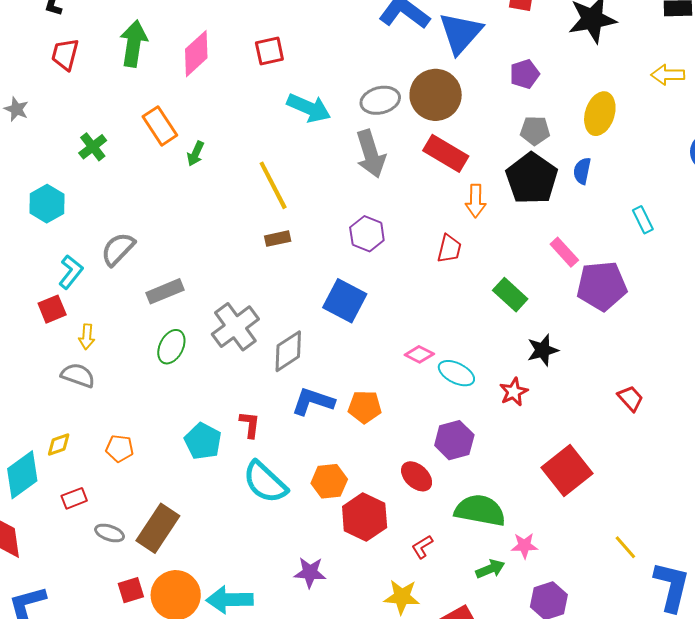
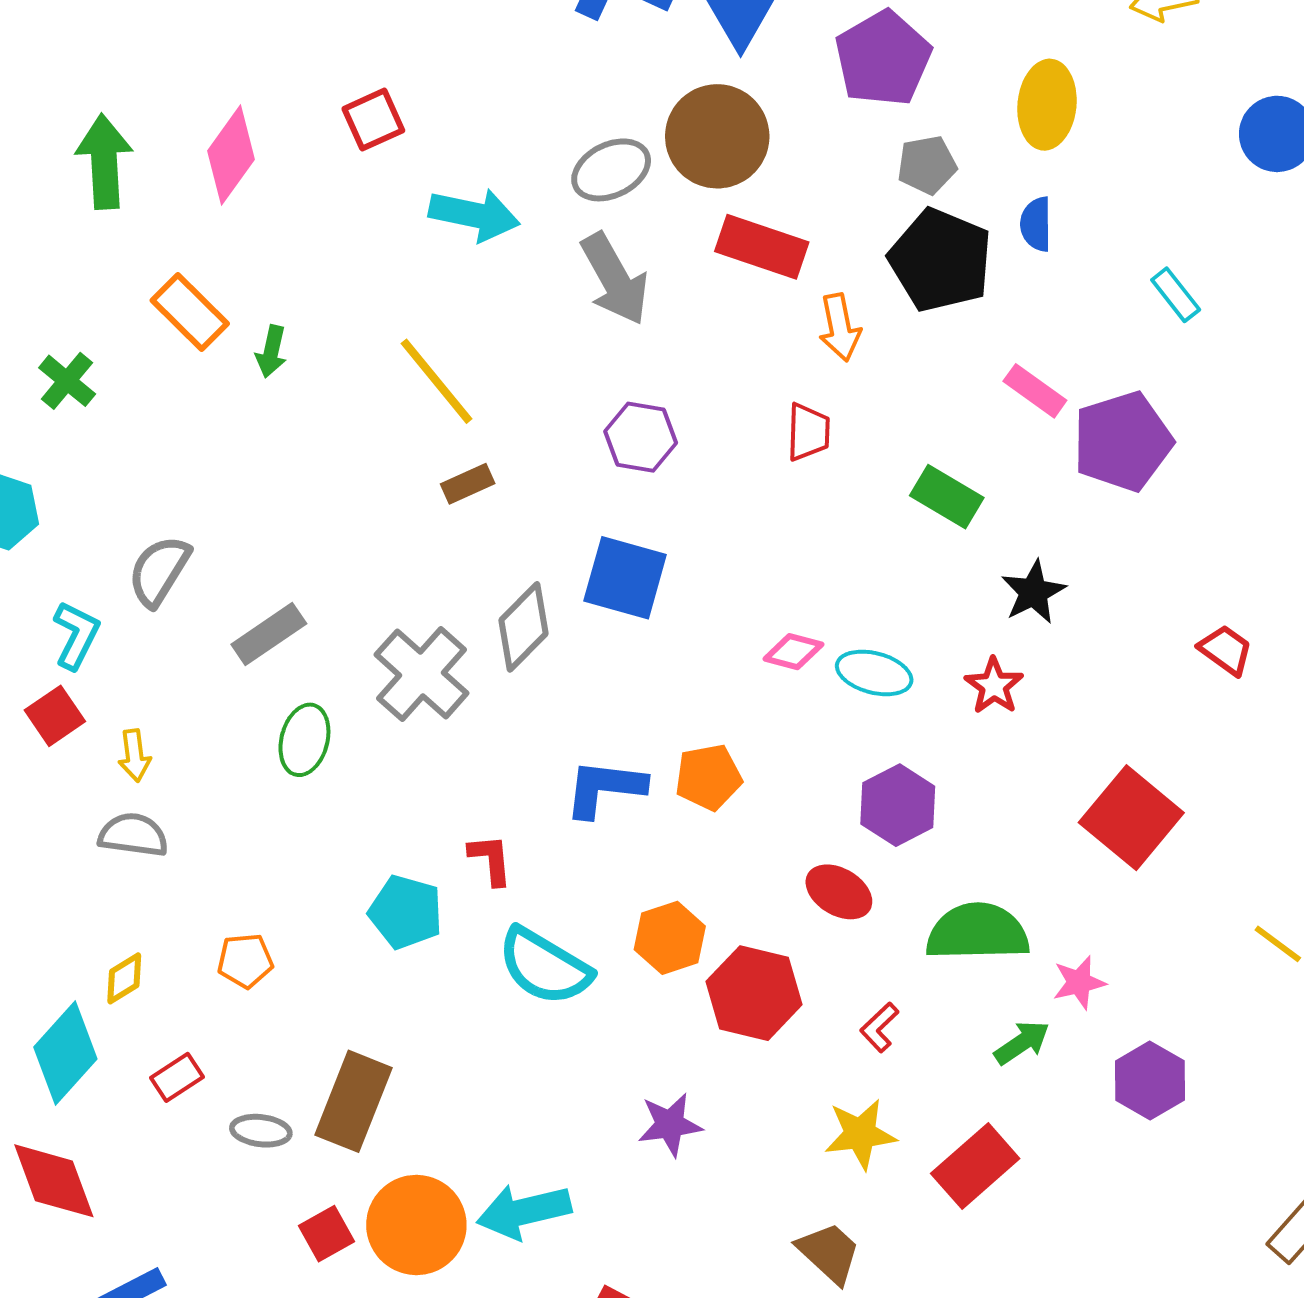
purple pentagon: (525, 74) -> (883, 58), size x1.6
gray diamond: (288, 351) -> (523, 627), moved

